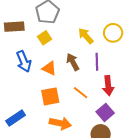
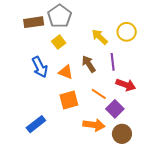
brown rectangle: (14, 27) -> (34, 22), moved
red arrow: (108, 86) -> (126, 85), turned -60
purple square: (105, 112) -> (115, 109), moved
orange arrow: (60, 123) -> (94, 125), moved

